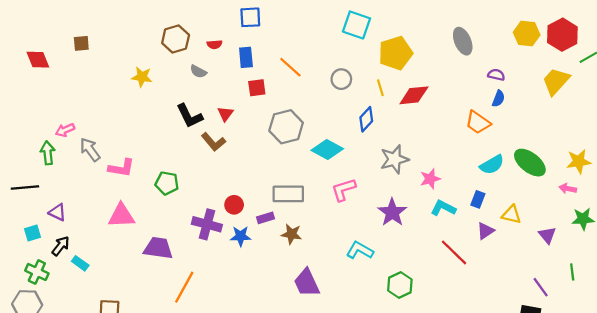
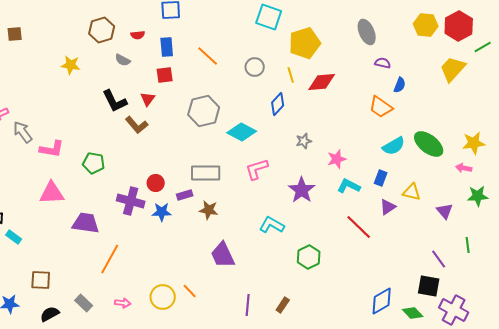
purple semicircle: (496, 75) -> (383, 63), moved
red square: (257, 88) -> (165, 75), moved
gray star: (394, 159) -> (304, 141), size x0.6

